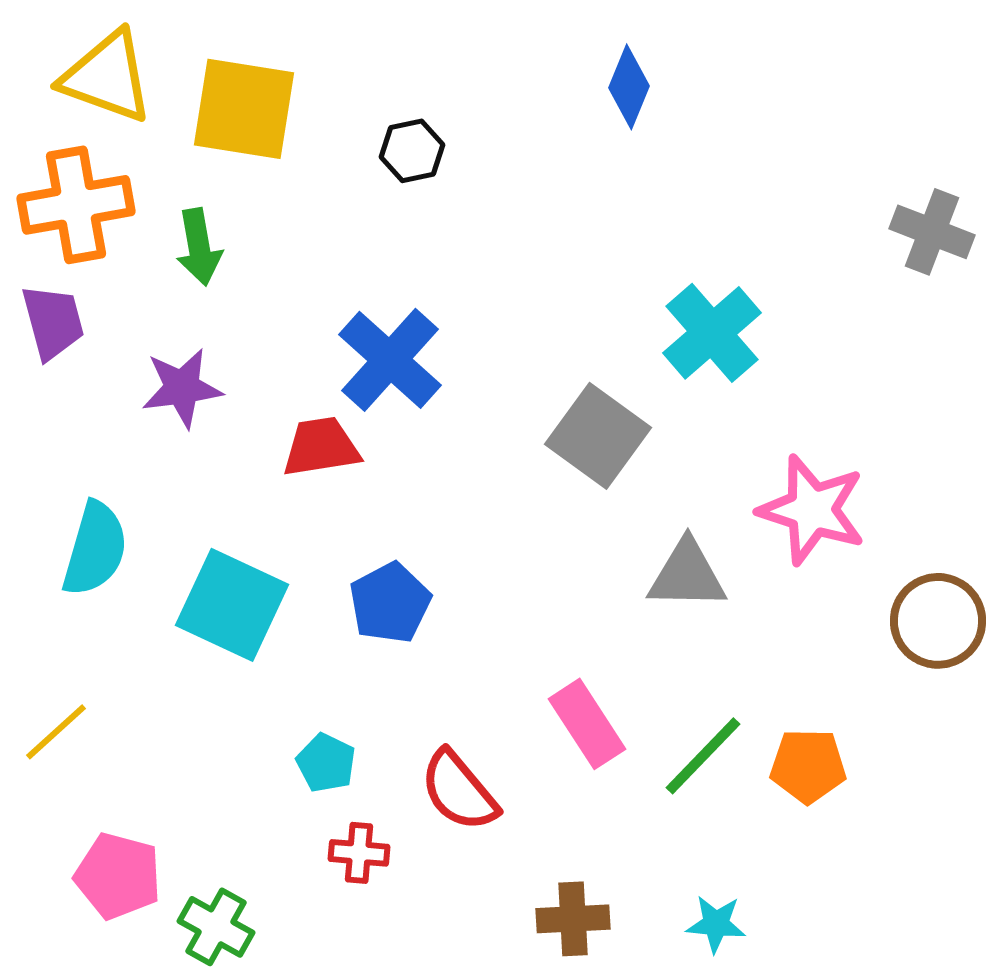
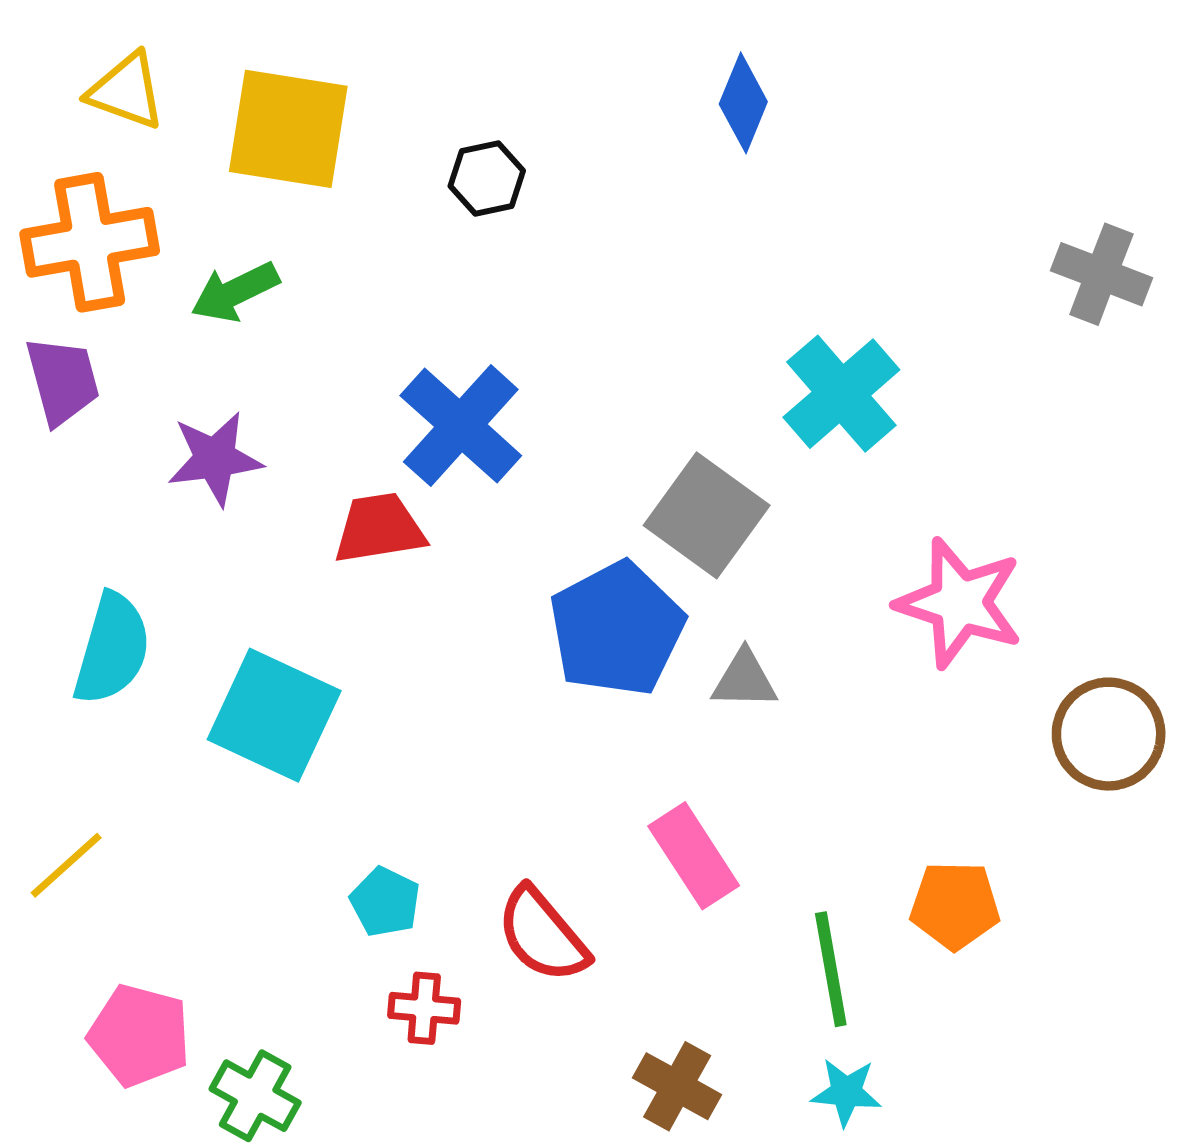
yellow triangle: (107, 77) -> (126, 91), size x0.7
green arrow: (199, 247) -> (235, 292), turned 74
gray triangle: (687, 575) -> (744, 680), moved, size x0.7
blue pentagon: (390, 603) -> (617, 629), moved, size x1.4
green line: (703, 756) -> (831, 969), moved, turned -54
brown cross: (573, 919) -> (677, 1086), turned 32

